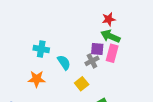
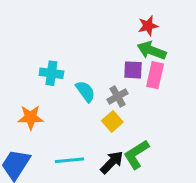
gray cross: (92, 61) -> (118, 96), moved
orange star: (37, 79) -> (31, 117), moved

